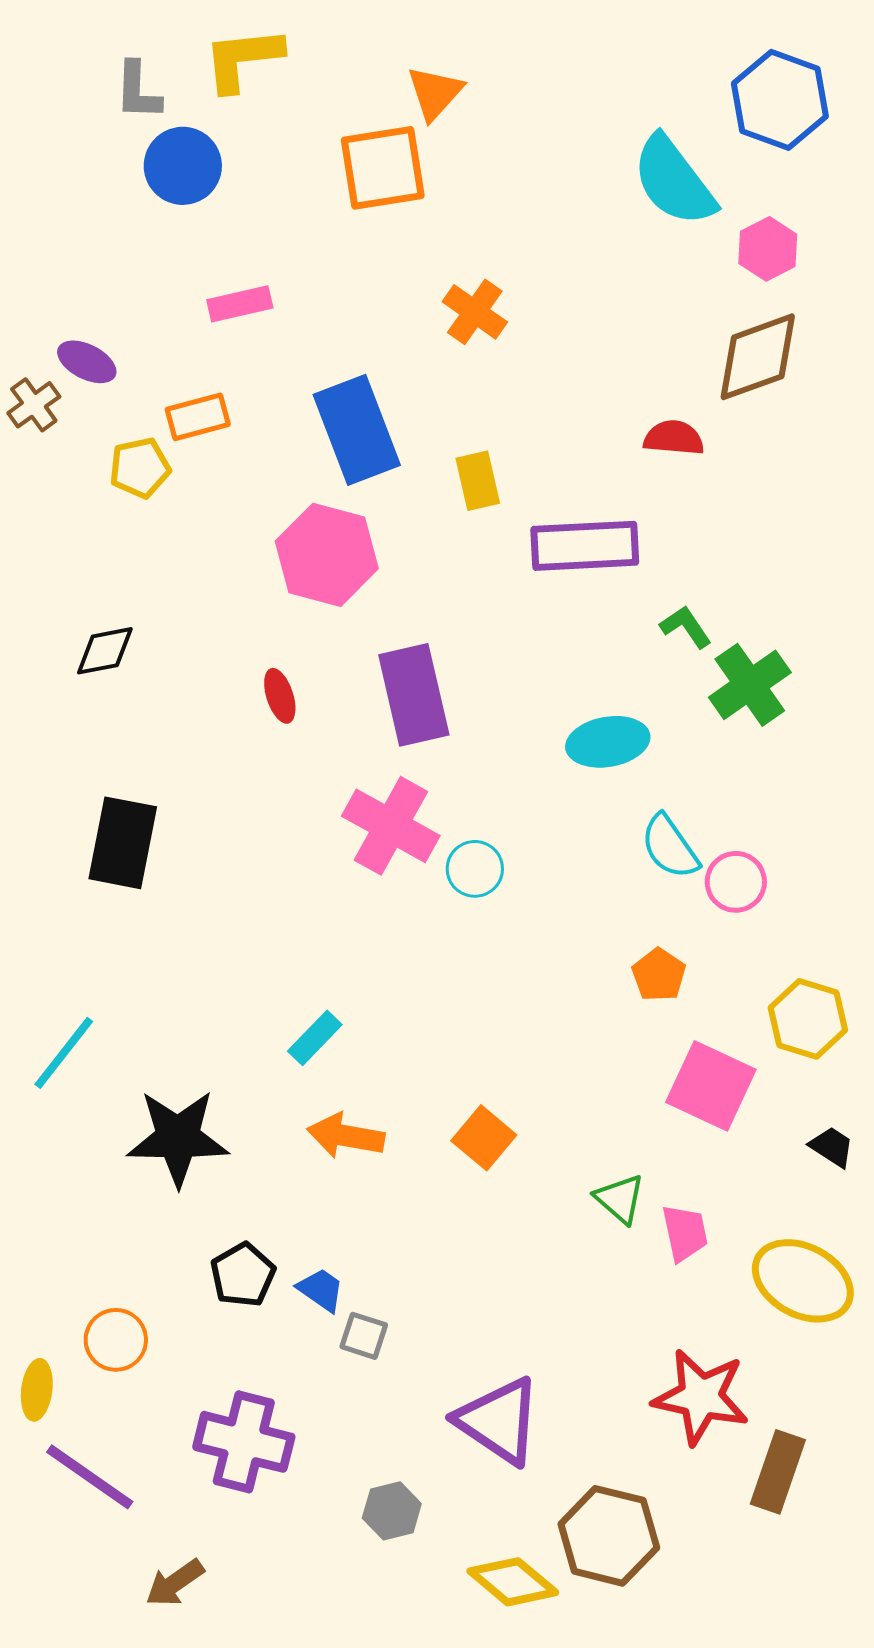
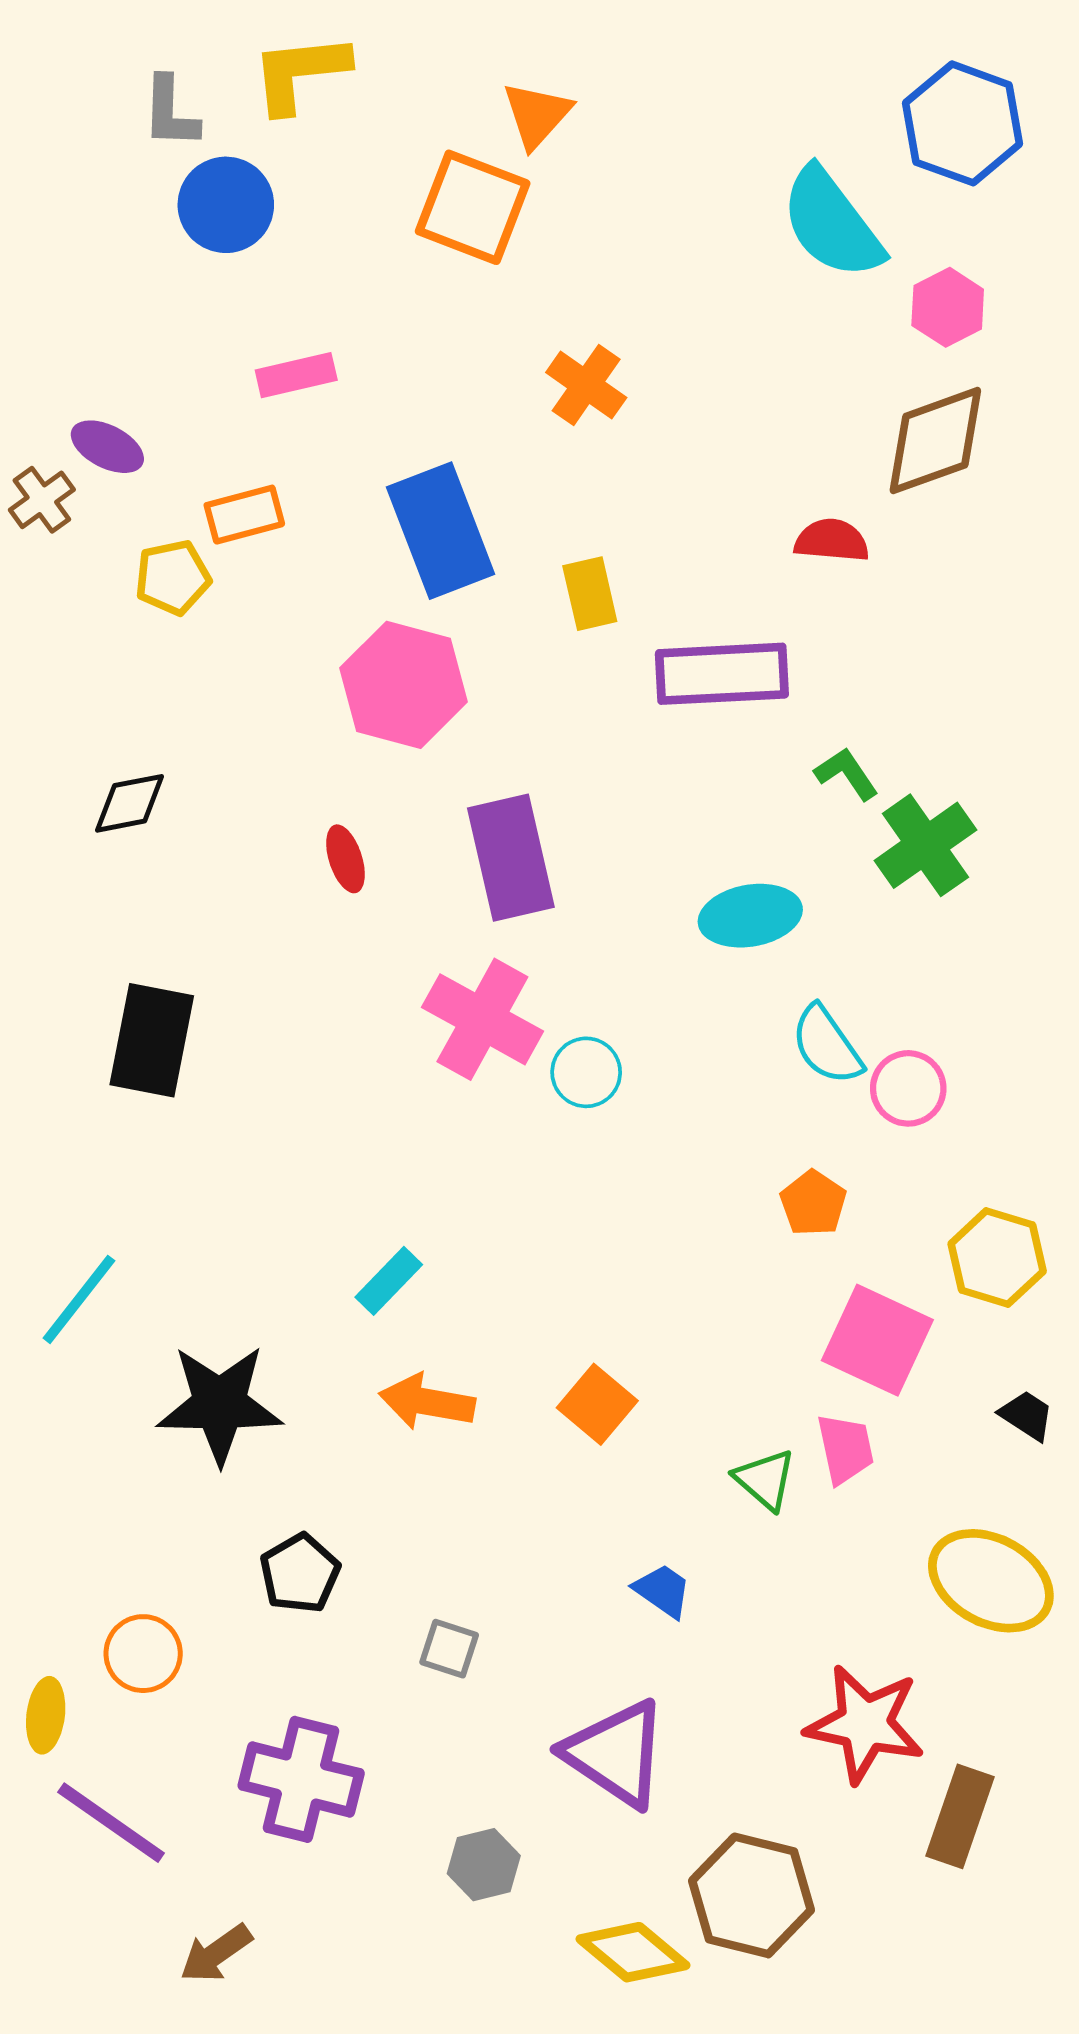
orange square: (383, 168) -> (473, 207), turned 30
pink trapezoid: (685, 1233) -> (845, 1449), moved
blue trapezoid: (321, 1290) -> (663, 1591), moved

